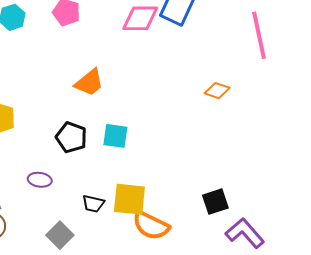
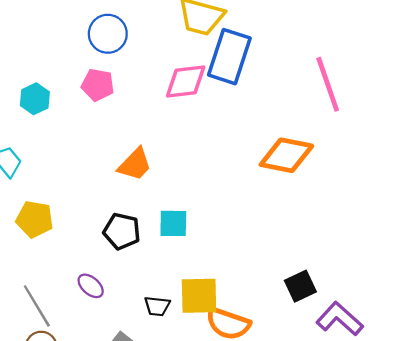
orange diamond: (217, 91) -> (286, 155), size x1.8
purple ellipse: (40, 180) -> (91, 286), turned 40

